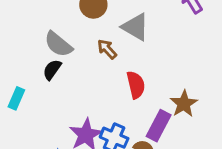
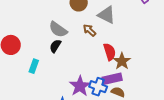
brown star: (184, 104) -> (122, 61), moved
purple rectangle: (159, 126) -> (112, 79), moved, turned 54

